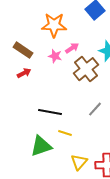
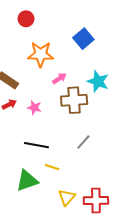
pink star: (55, 56) -> (34, 108), moved
brown cross: (86, 69) -> (74, 100), turned 35

